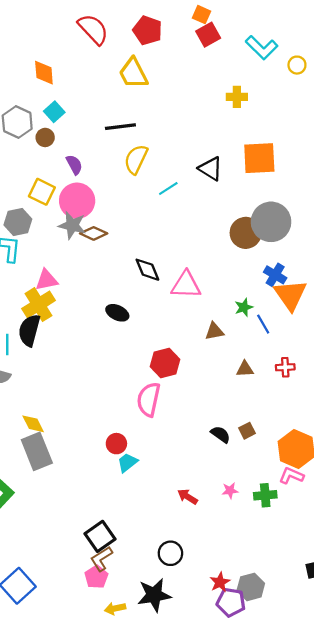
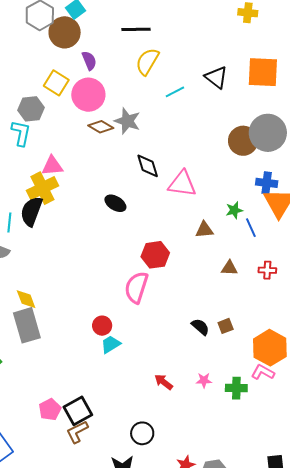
brown circle: (45, 137) -> (65, 32), size x1.8
gray star: (72, 225) -> (127, 121), moved
blue cross: (275, 275) -> (267, 183), turned -30
pink pentagon: (96, 577) -> (50, 410), moved

